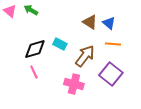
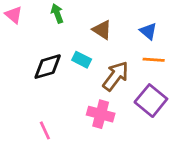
green arrow: (31, 10) -> (57, 13), moved, turned 40
brown triangle: (90, 22) -> (102, 30), moved
pink line: (34, 72) -> (45, 130), moved

